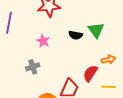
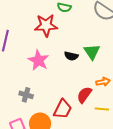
pink star: (43, 41) -> (39, 60), size x1.5
gray cross: (33, 67) -> (26, 95), moved, turned 32

